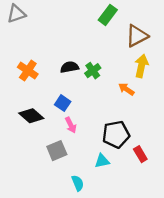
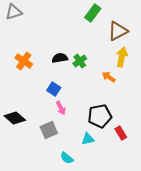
black diamond: (31, 116) -> (15, 118), moved
cyan semicircle: (78, 183) -> (67, 158), turned 152

